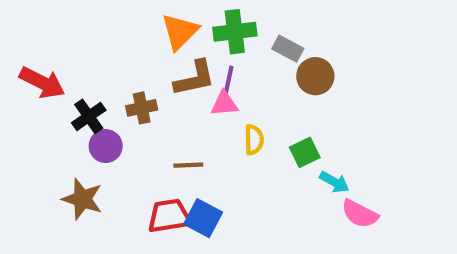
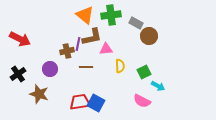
orange triangle: (180, 32) -> (85, 15), turned -36
purple line: (228, 80) -> (78, 44), moved
black cross: (89, 116) -> (18, 74), moved
brown line: (188, 165) -> (86, 67), moved
pink semicircle: (360, 214) -> (142, 101), moved

